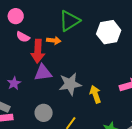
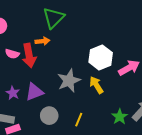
white hexagon: (109, 32) -> (101, 57), moved
pink semicircle: (23, 37) -> (12, 54), moved
purple triangle: (43, 73) -> (34, 92), moved

